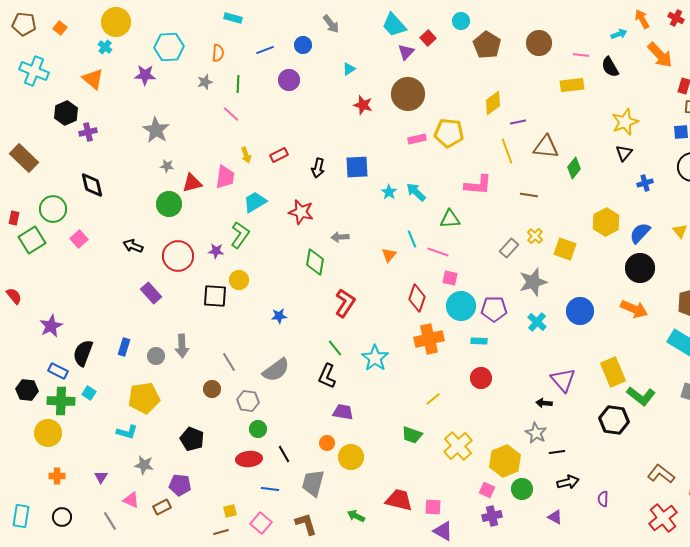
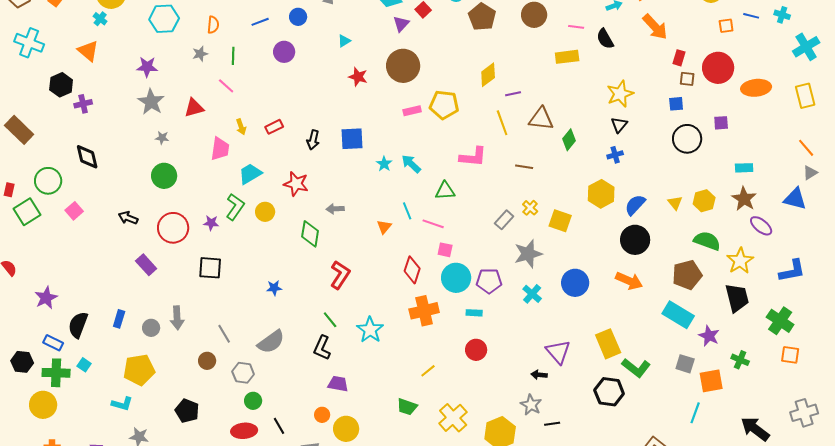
purple star: (145, 75) -> (147, 67), moved
red triangle: (192, 183) -> (194, 108), moved
blue cross: (645, 183) -> (615, 155), moved
yellow circle: (239, 280) -> (265, 212), moved

